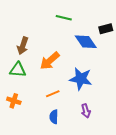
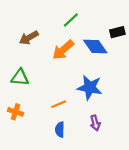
green line: (64, 18) -> (71, 20), turned -56
brown arrow: (23, 46) -> (29, 38), moved, turned 42
orange arrow: (50, 61) -> (63, 50), moved

